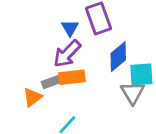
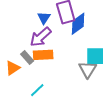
blue diamond: (118, 57) -> (78, 24), moved
gray rectangle: (51, 82) -> (27, 57), turned 64

